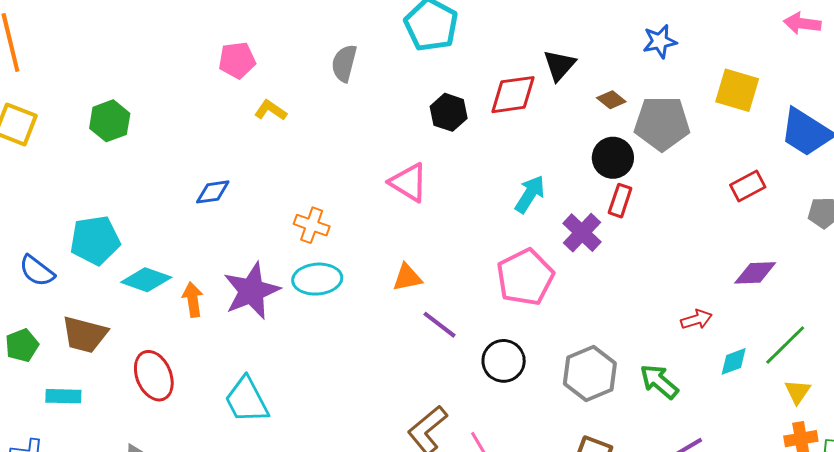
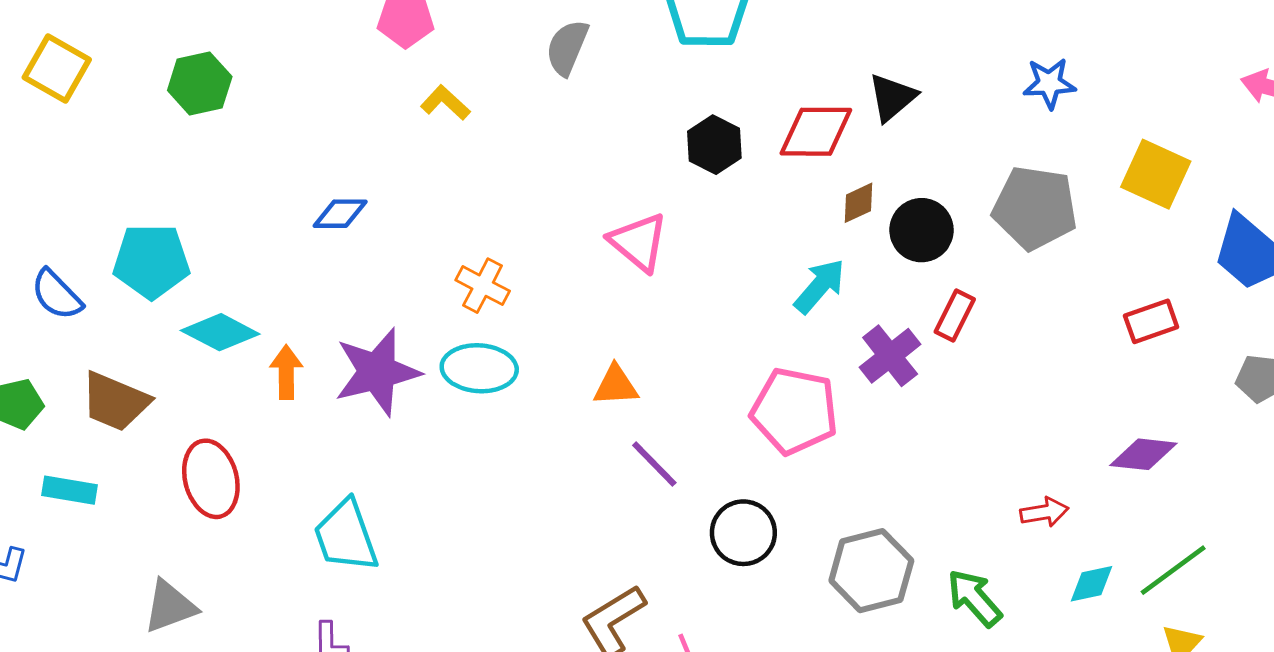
brown diamond: (611, 100) -> (858, 203), moved, turned -72
black circle: (613, 158) -> (922, 230), moved
pink pentagon: (525, 277) -> (794, 411), turned 30

